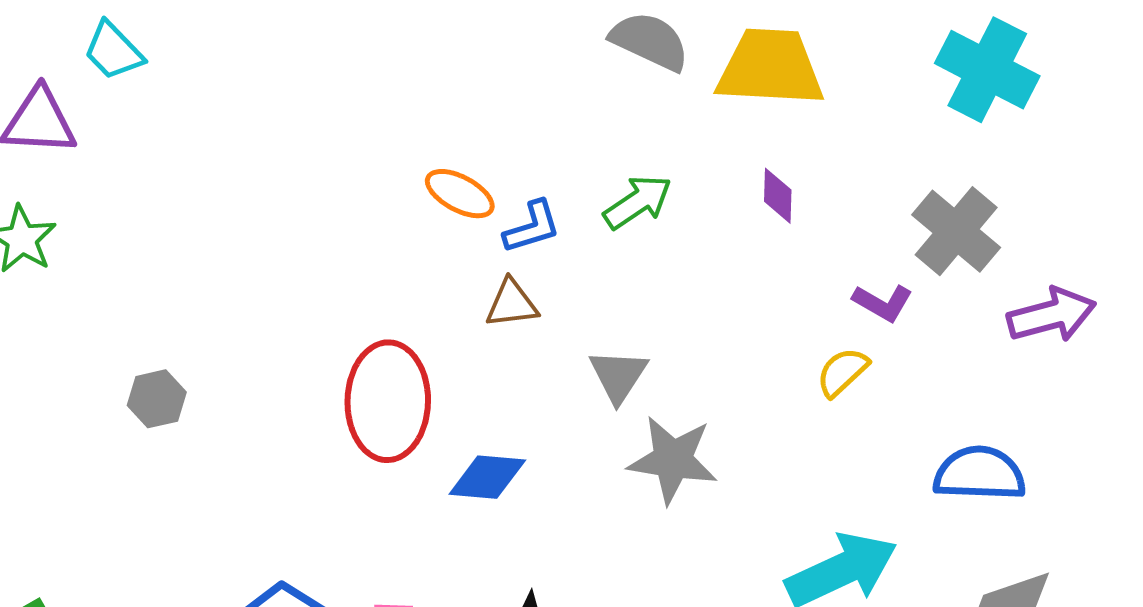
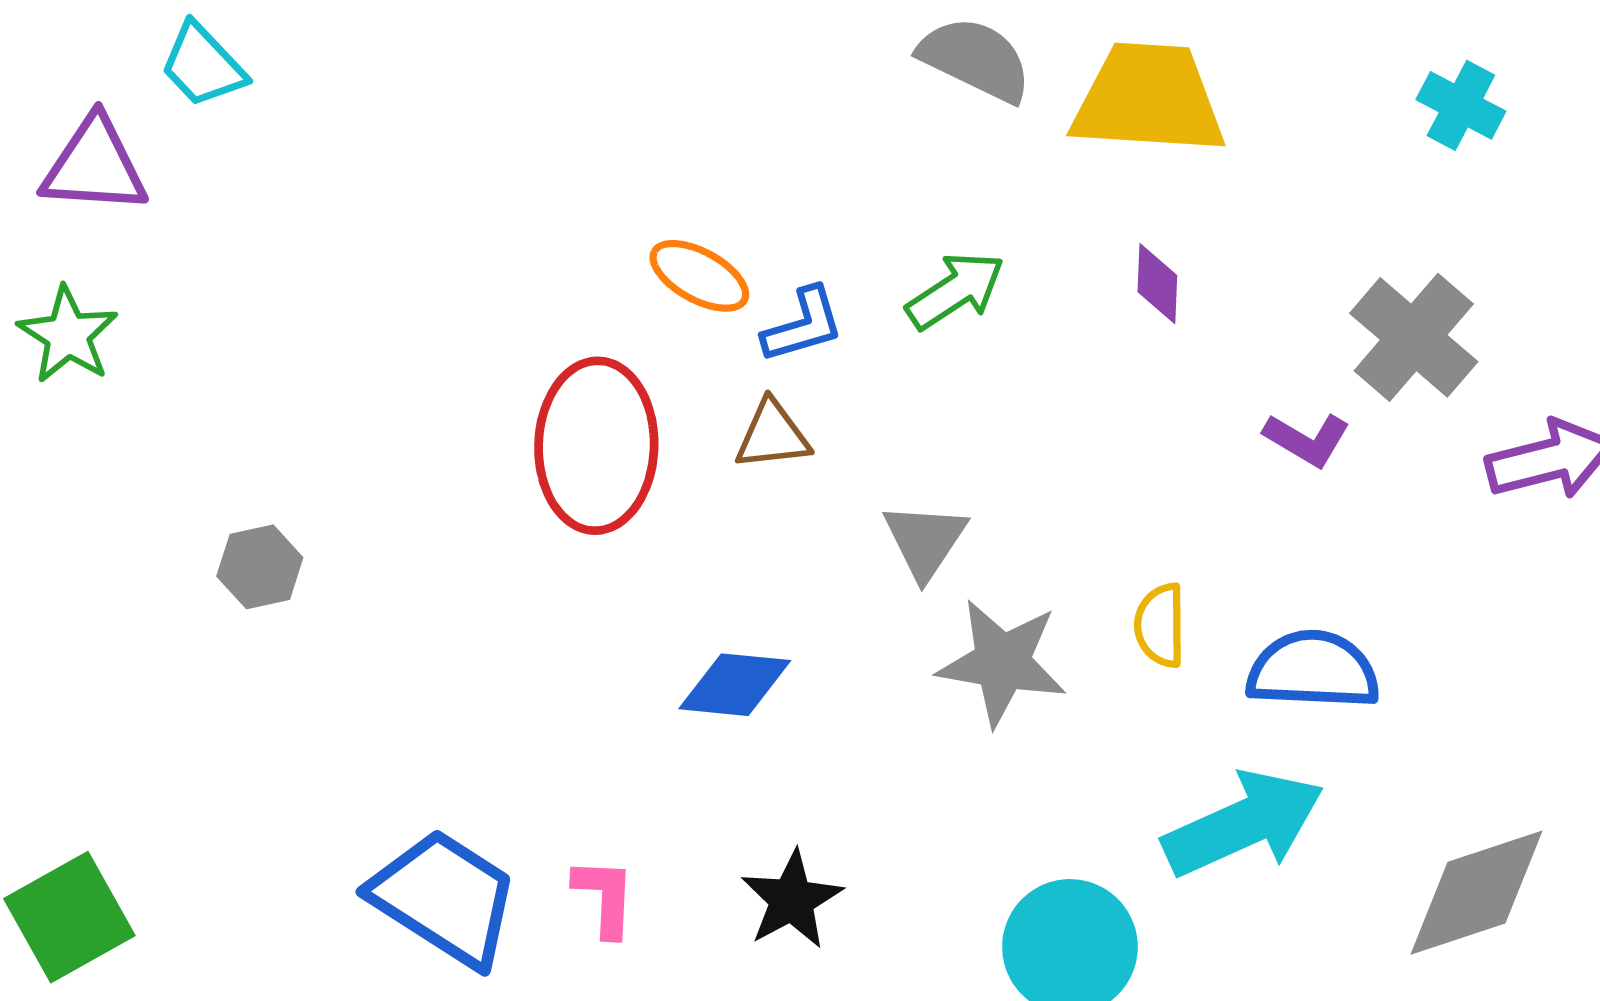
cyan cross: (987, 70) -> (1461, 105), size x0.6
yellow semicircle: (842, 372) -> (1160, 625), moved, turned -48
red ellipse: (388, 401) -> (596, 446), moved
blue semicircle: (979, 474) -> (1313, 670), moved

